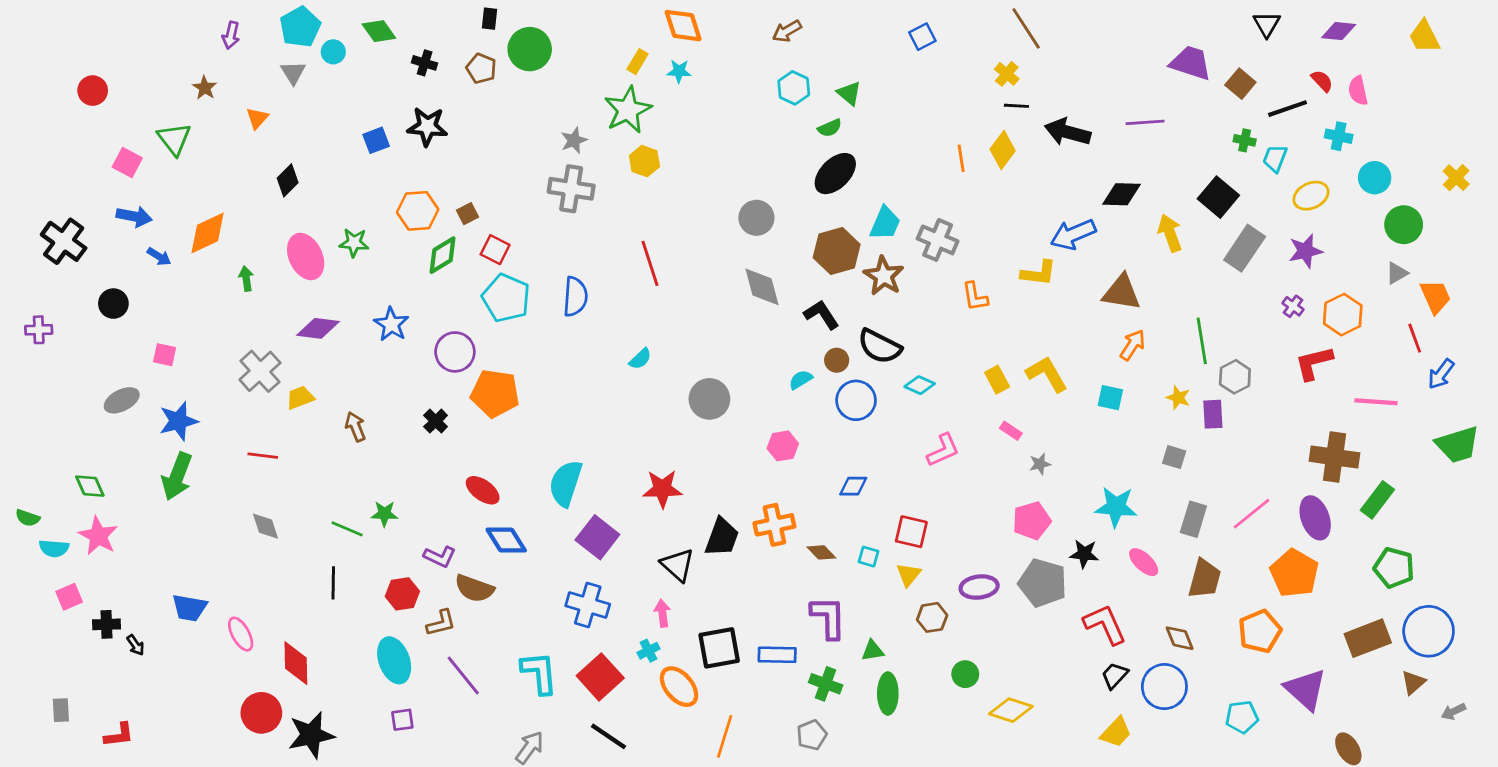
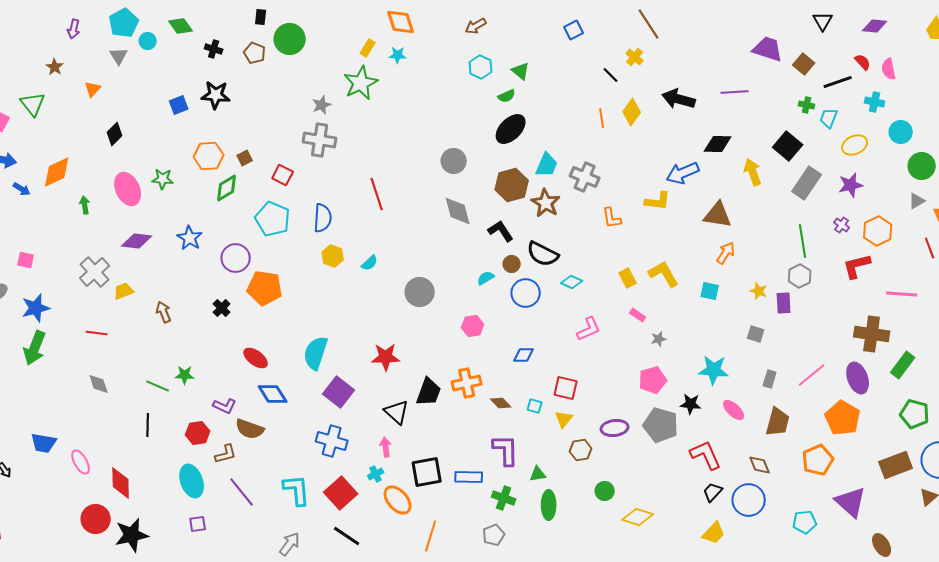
black line: (1016, 106) -> (611, 75), moved, turned 42
yellow hexagon: (644, 161) -> (333, 256), moved
red square: (495, 250) -> (283, 175), moved
green line: (1202, 341) -> (803, 241), moved
gray rectangle: (1193, 519) -> (770, 379), size x0.7

